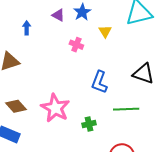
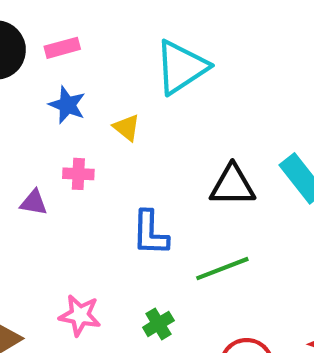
purple triangle: (58, 15) -> (34, 203), moved
pink star: (55, 108) -> (80, 315), size x0.7

